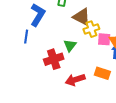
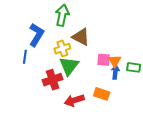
yellow cross: (91, 29) -> (62, 49), moved
green triangle: (70, 46) -> (69, 66), size x1.5

